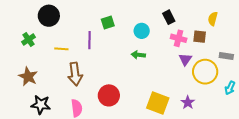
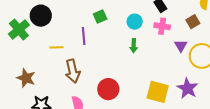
brown square: (200, 37) -> (193, 22), turned -32
pink cross: (179, 38) -> (162, 26), moved
green cross: (29, 39) -> (19, 29), moved, size x1.5
green arrow: (138, 55) -> (134, 46), turned -88
purple star: (188, 102) -> (187, 88), size x1.5

